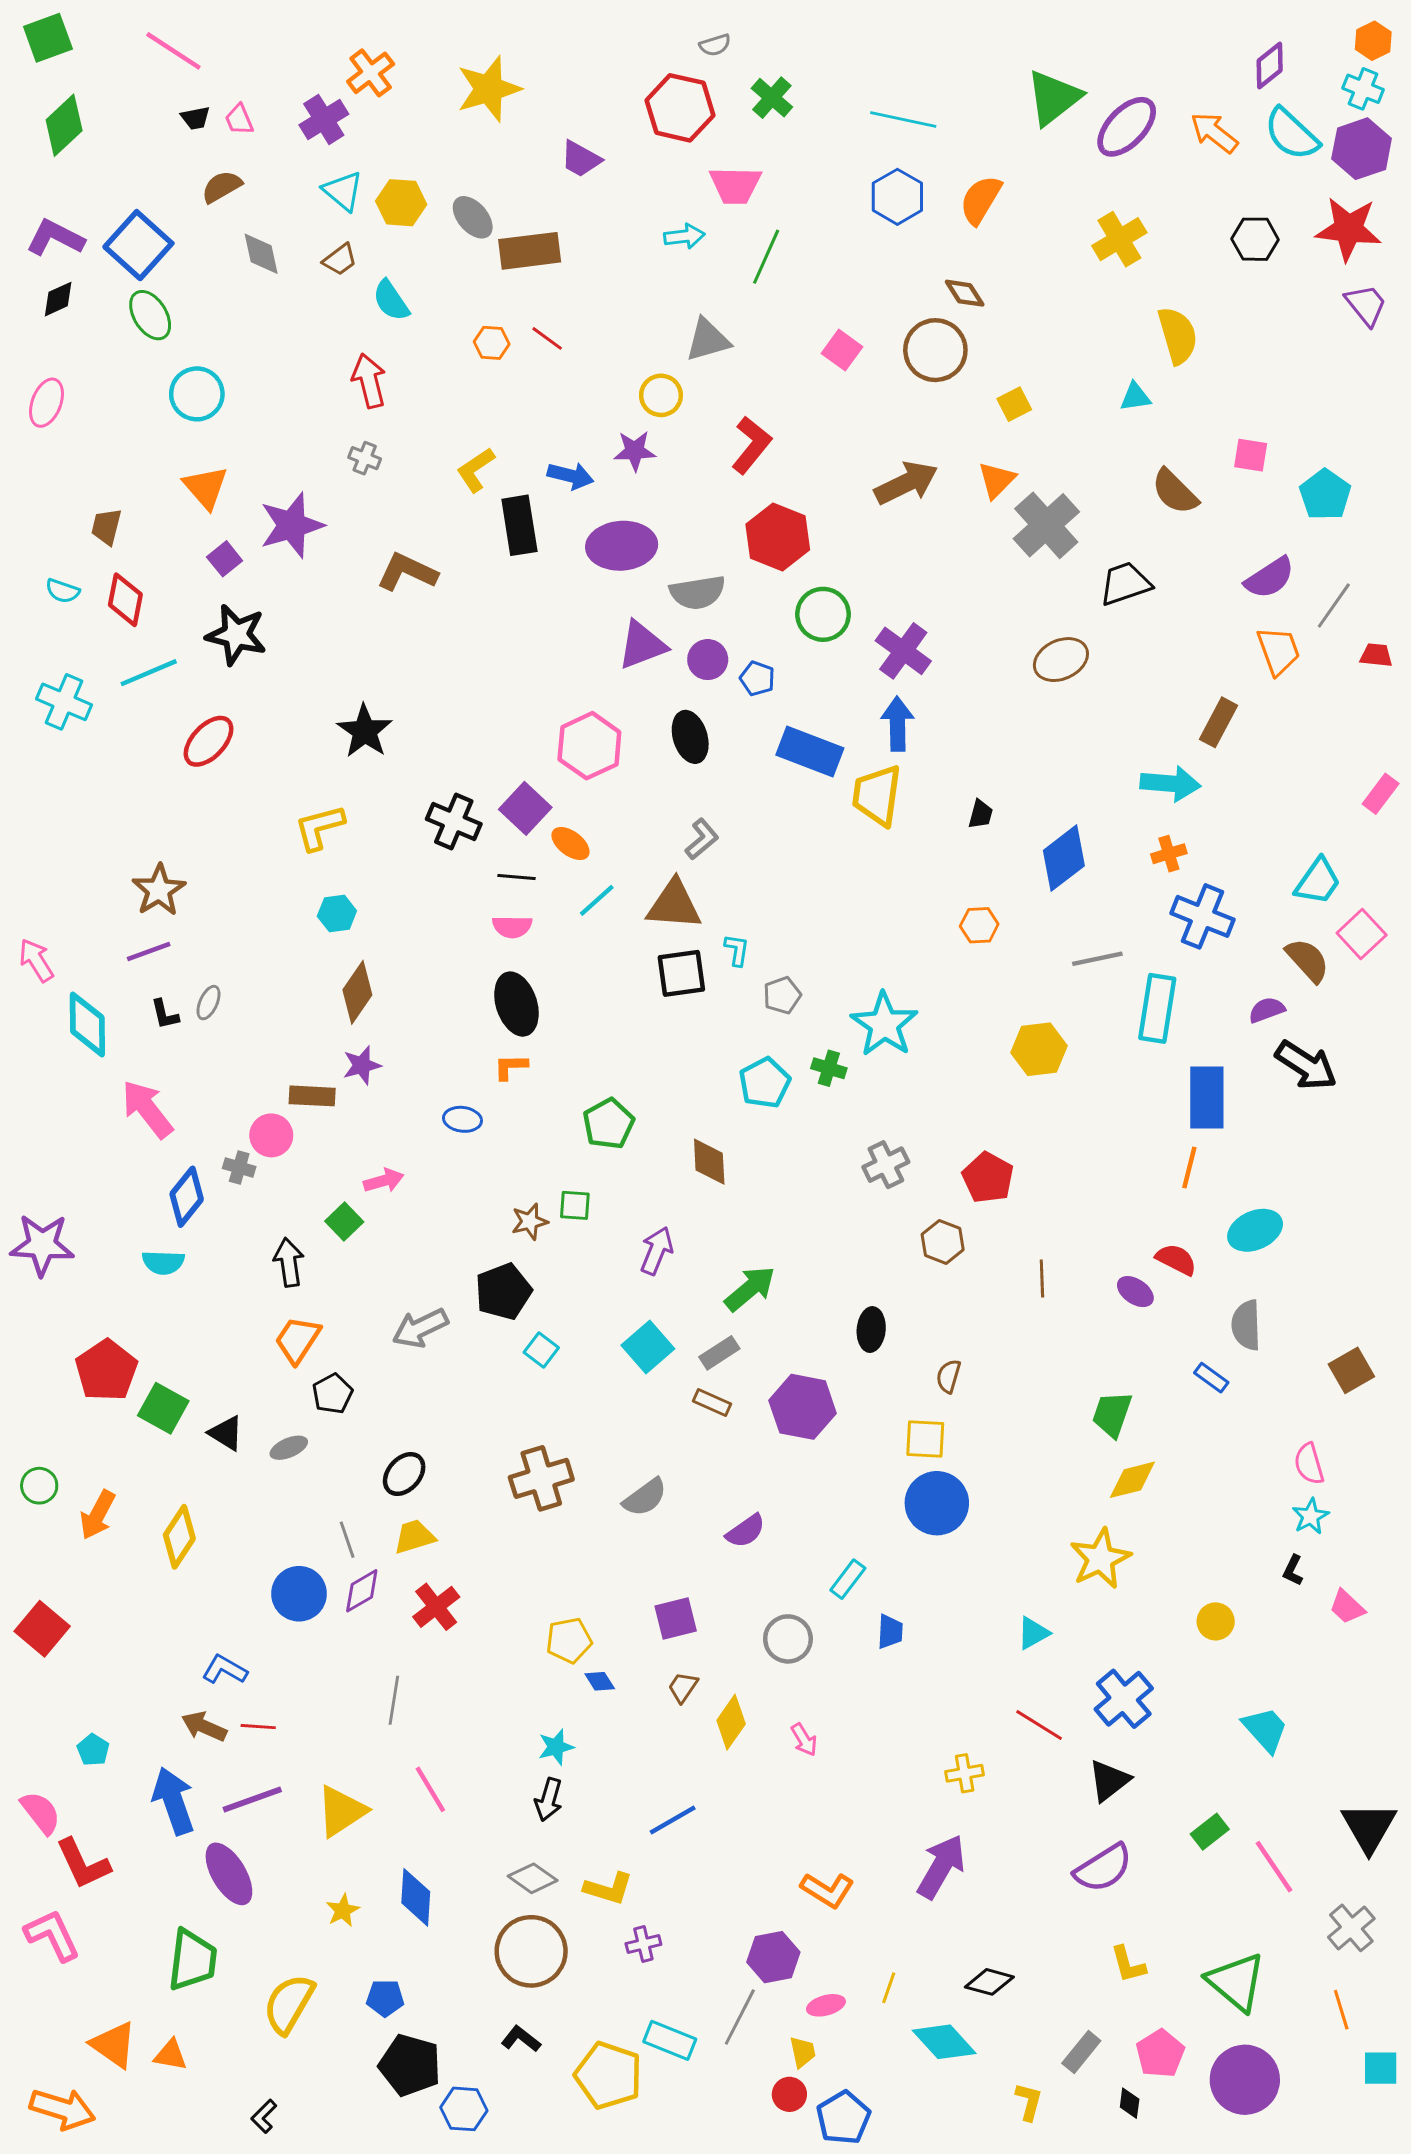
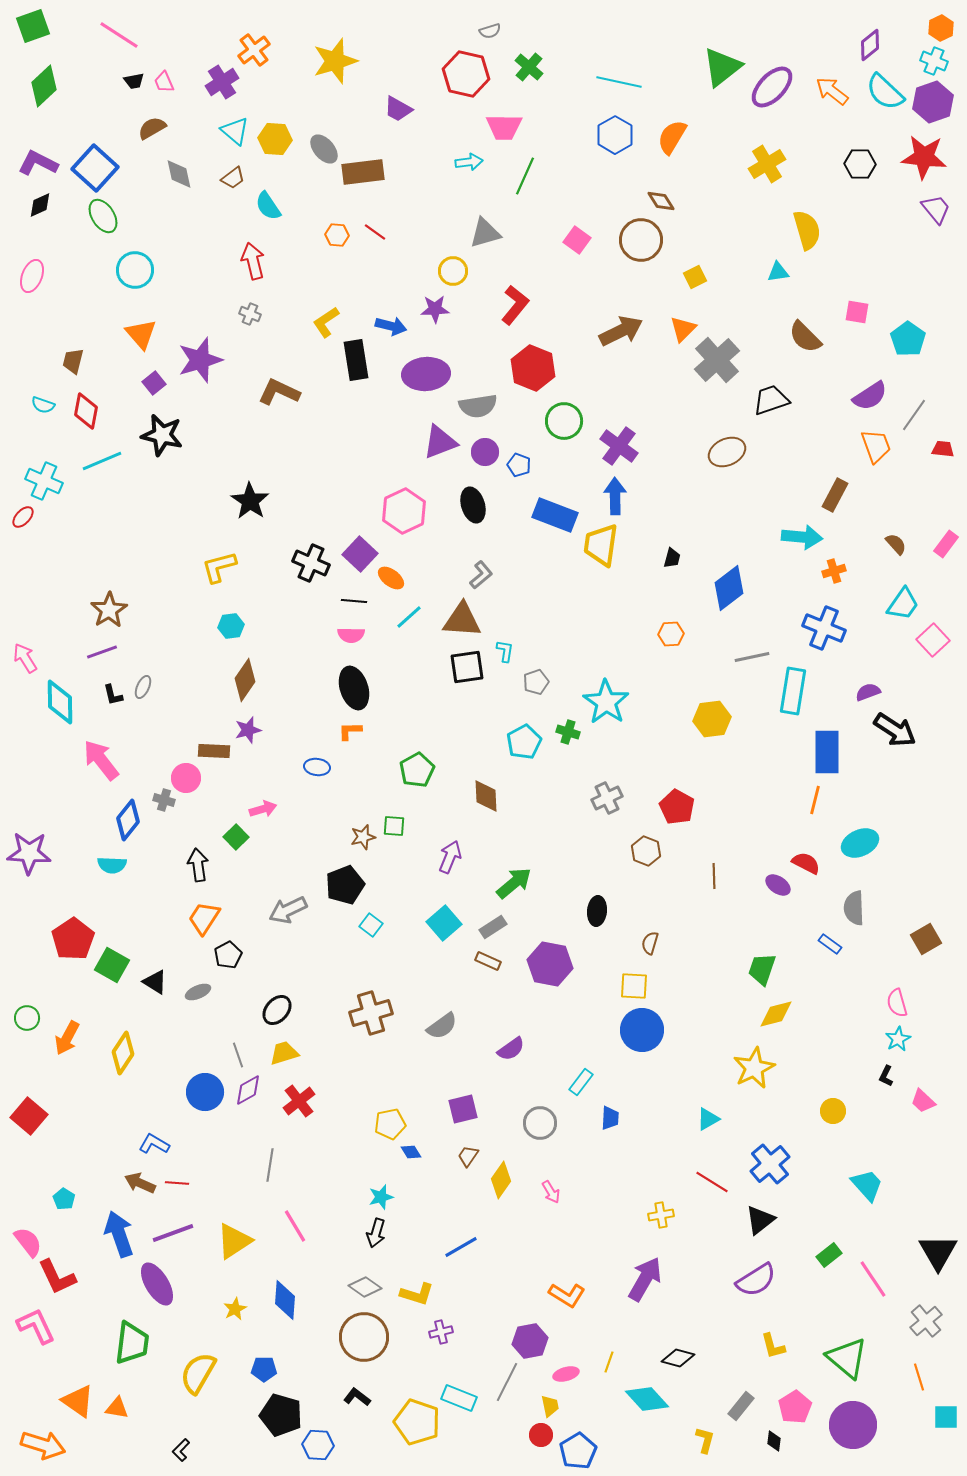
red ellipse: (209, 741) -> (23, 517), moved, size x0.6
orange cross: (1169, 854) -> (834, 571), moved
brown semicircle: (1308, 960) -> (896, 544), moved, size x0.7

